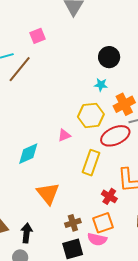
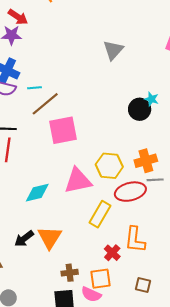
pink square: (37, 36) -> (63, 130), moved, size x1.8
cyan star: (101, 85) -> (151, 99), moved
pink triangle: (64, 135) -> (78, 181), size x2.0
black arrow: (27, 233) -> (24, 239), moved, turned -144

